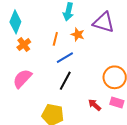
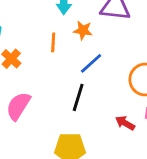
blue line: (65, 58) -> (91, 63), moved

